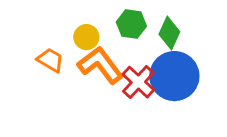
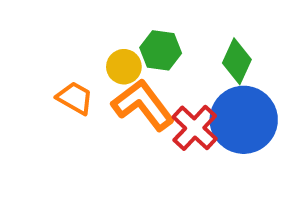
green hexagon: (131, 24) -> (161, 50), moved

